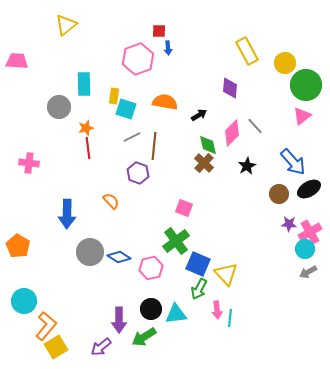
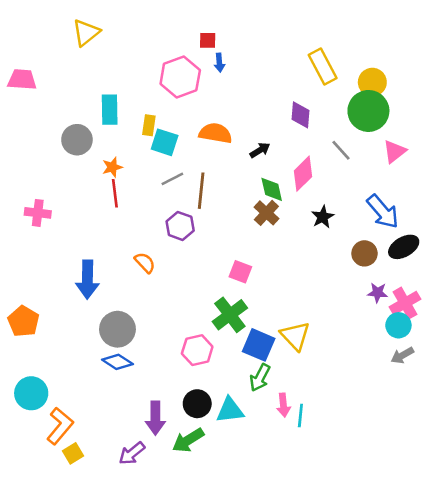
green circle: (306, 85) -> (368, 111), moved
gray line: (255, 126) -> (341, 150), moved
blue diamond: (119, 257) -> (117, 362), moved
yellow triangle: (226, 274) -> (295, 336), moved
yellow square: (56, 347) -> (73, 453), size x0.7

